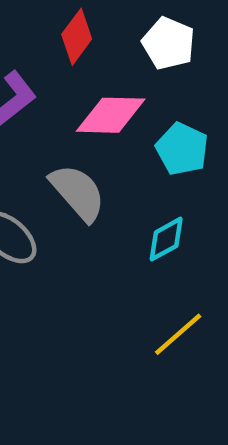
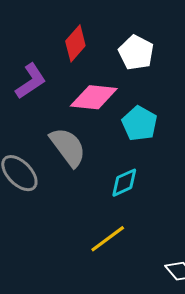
yellow line: (178, 334) -> (108, 239), moved

